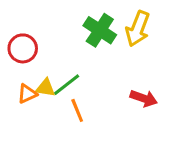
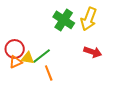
red circle: (23, 48) -> (15, 49), moved
red arrow: (144, 98) -> (93, 52), moved

